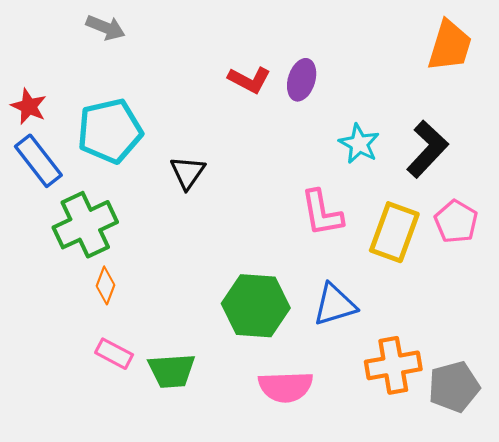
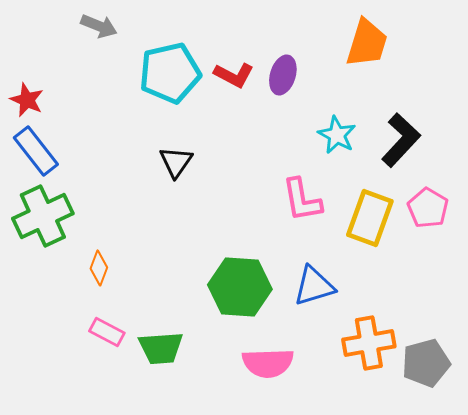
orange trapezoid: (450, 46) -> (367, 43), moved
cyan pentagon: (110, 131) -> (170, 73), moved
green cross: (85, 225) -> (43, 216), moved

